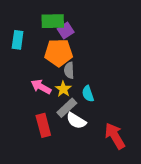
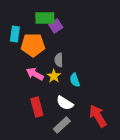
orange pentagon: (59, 53) -> (33, 45), moved
gray rectangle: (67, 108) -> (62, 125), moved

